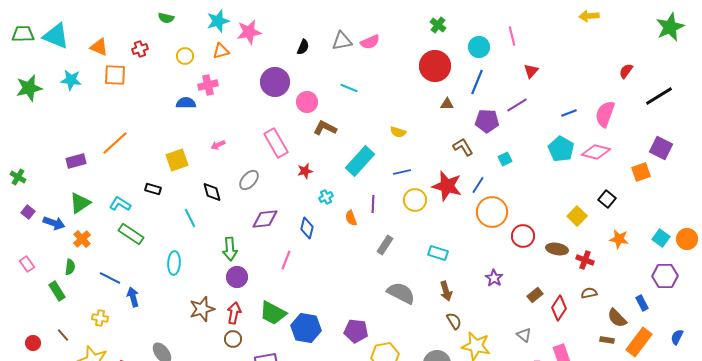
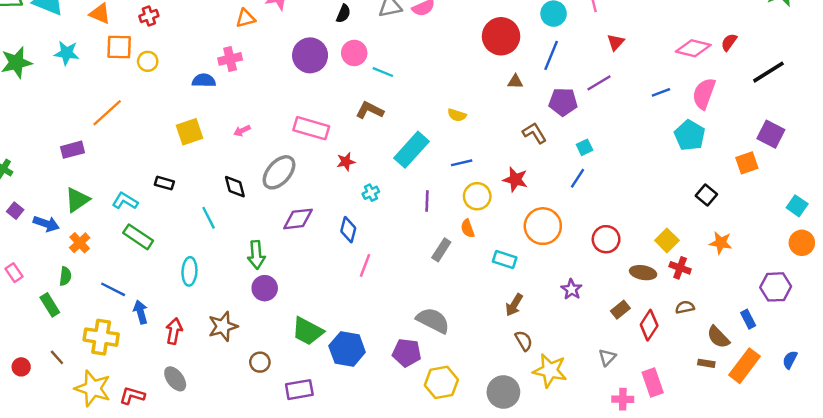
yellow circle: (185, 56) -> (148, 61), moved
cyan line: (349, 88) -> (383, 72), moved
pink circle: (307, 102) -> (354, 53), moved
orange line: (115, 143) -> (107, 113), moved
pink rectangle: (276, 143) -> (311, 128), turned -44
cyan pentagon: (561, 149) -> (690, 135), moved
pink diamond: (596, 152) -> (693, 48), moved
yellow square: (177, 160) -> (189, 132), moved
gray ellipse: (249, 180) -> (279, 172), size x1.4
blue line: (478, 185) -> (577, 178), moved
red star: (447, 186) -> (515, 180), size x0.7
orange circle: (492, 212) -> (543, 226), moved
yellow square: (577, 216) -> (667, 240), moved
orange semicircle: (351, 218) -> (468, 228), moved
cyan square: (661, 238) -> (797, 206), moved
brown ellipse: (557, 249) -> (643, 273), moved
pink line: (286, 260) -> (365, 265), moved
brown arrow: (446, 291) -> (514, 305), turned 48
gray semicircle: (401, 293) -> (433, 320), moved
red arrow: (234, 313) -> (174, 331), moved
yellow cross: (100, 318) -> (101, 337), size x1.8
gray triangle: (524, 335) -> (607, 357), turned 35

